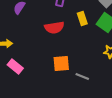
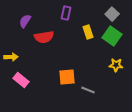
red semicircle: (54, 28) -> (44, 37), moved

